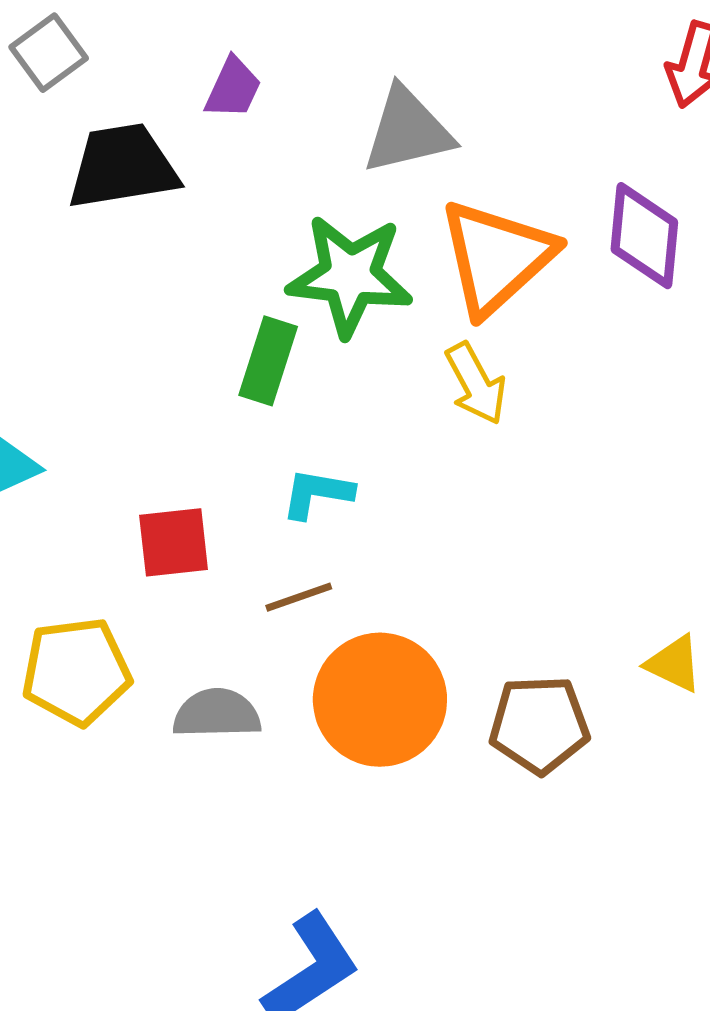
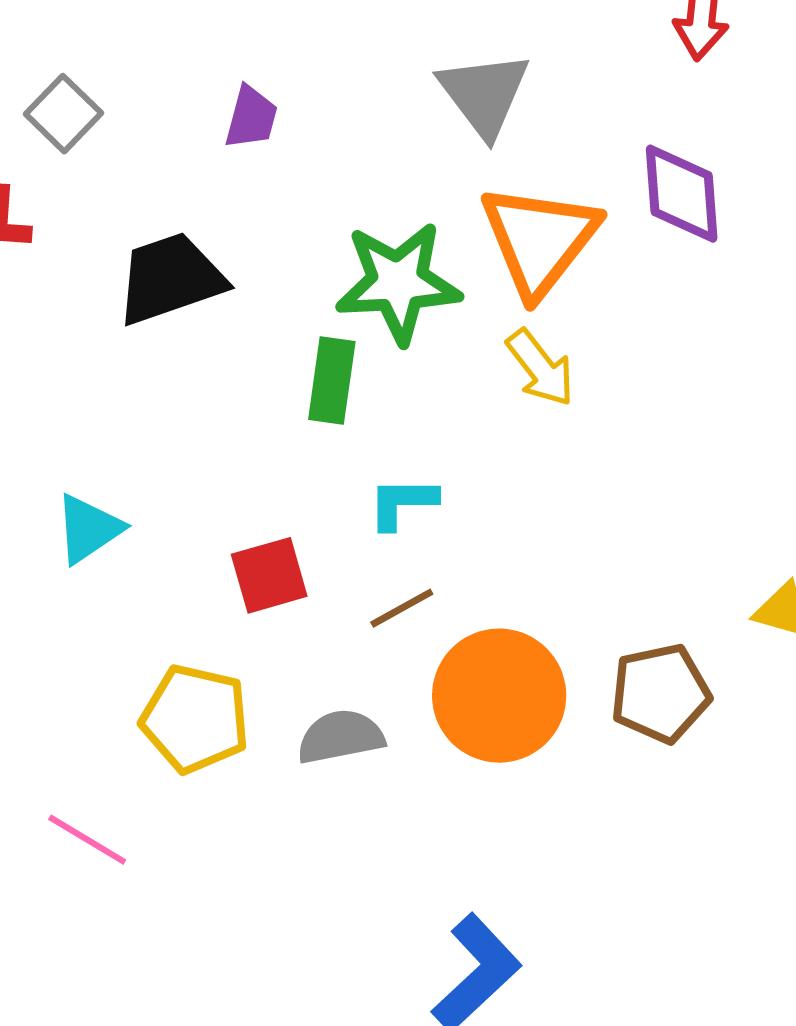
gray triangle: (408, 131) -> (484, 94), moved, turned -44
black trapezoid: (123, 166) -> (170, 278), moved
yellow pentagon: (76, 671) -> (195, 719), turned 30

